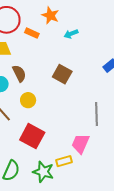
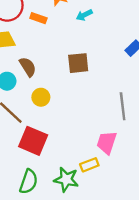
brown square: (62, 74) -> (78, 63), turned -30
red square: (32, 136) -> (33, 141), moved

